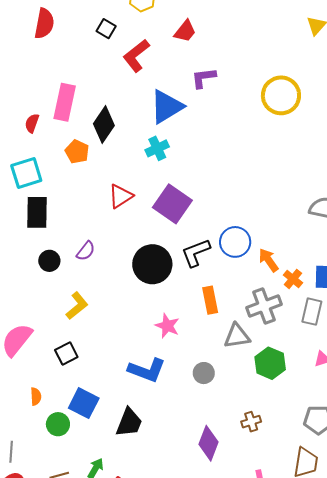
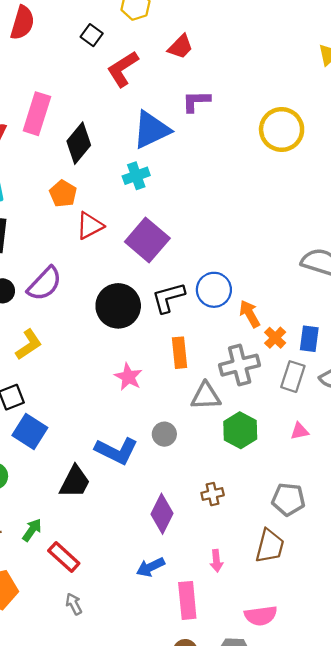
orange pentagon: (77, 152) -> (63, 194), moved
purple semicircle: (86, 251) -> (45, 284), size x1.6
blue L-shape: (147, 370) -> (116, 451), moved
blue square: (84, 403) -> (30, 431), moved

